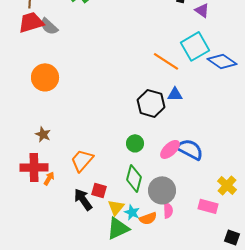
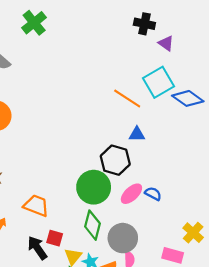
black hexagon: (151, 103) -> (115, 160), moved
green circle: (135, 143) -> (94, 187), size x1.8
blue semicircle: (190, 149) -> (153, 194), size x0.6
orange trapezoid: (82, 160) -> (36, 206), turned 70

